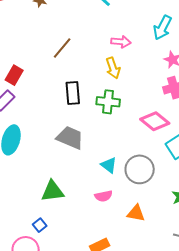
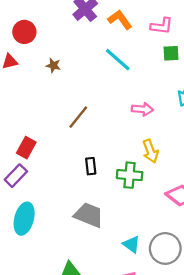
yellow arrow: (113, 68) -> (150, 151), moved
black rectangle: (73, 93) -> (91, 166), size x0.7

